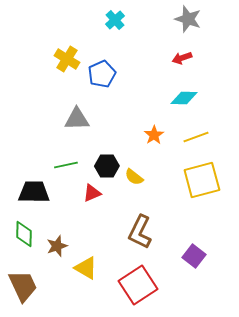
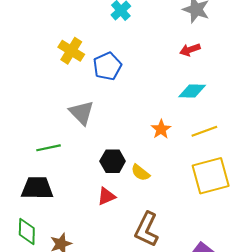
gray triangle: (77, 119) -> (82, 113), turned 48
green line: (66, 165) -> (49, 148), moved
red triangle: (92, 193) -> (106, 196), moved

